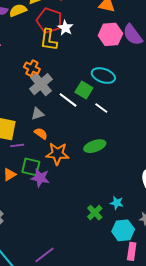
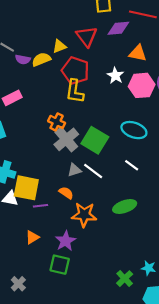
white star: (65, 28) -> (115, 76), moved
green square: (84, 90) -> (95, 140), moved, size x1.4
white line: (68, 100) -> (93, 171), moved
gray triangle: (37, 114) -> (74, 170), moved
green square: (31, 167) -> (60, 265), moved
purple star: (40, 178) -> (65, 241), turned 30

